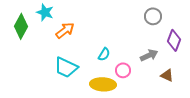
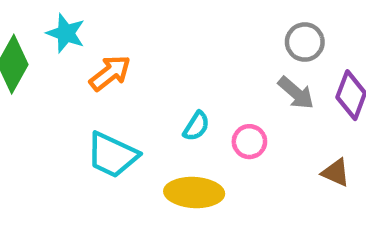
gray arrow: (149, 55) -> (296, 93), moved, turned 66
pink circle: (123, 70) -> (249, 142), moved

